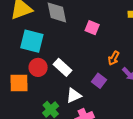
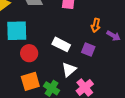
white rectangle: (62, 67) -> (61, 44), moved
orange square: (19, 83) -> (30, 81), moved

